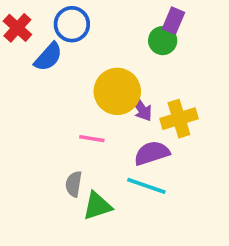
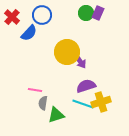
green circle: (163, 41) -> (86, 13), moved
yellow cross: (179, 119) -> (101, 102), moved
pink line: (92, 139) -> (35, 90), moved

